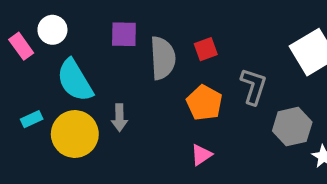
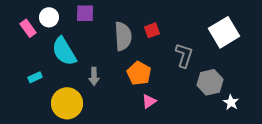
purple square: (124, 34) -> (85, 13), moved
orange pentagon: (204, 103) -> (139, 73), moved
yellow circle: (75, 134) -> (67, 103), moved

